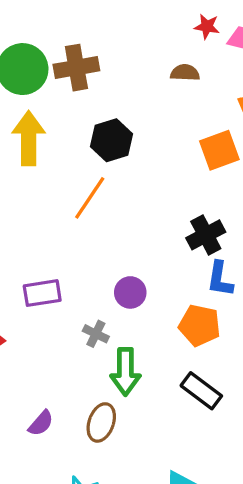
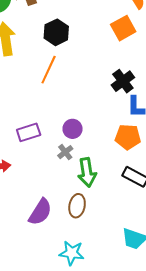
purple circle: (130, 292) -> (73, 129), moved
gray cross: (96, 334) -> (65, 152), turned 35
purple semicircle: (41, 423) -> (40, 212), size x1.6

